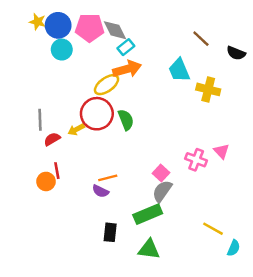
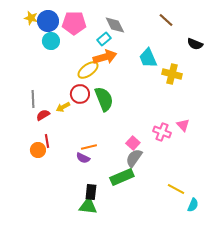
gray diamond: (115, 30) -> (115, 25), moved
brown line: (201, 39) -> (166, 20), moved
red circle: (97, 114) -> (80, 94), size x0.7
green semicircle: (126, 120) -> (104, 99), size x1.4
green triangle: (149, 249) -> (88, 206), moved

